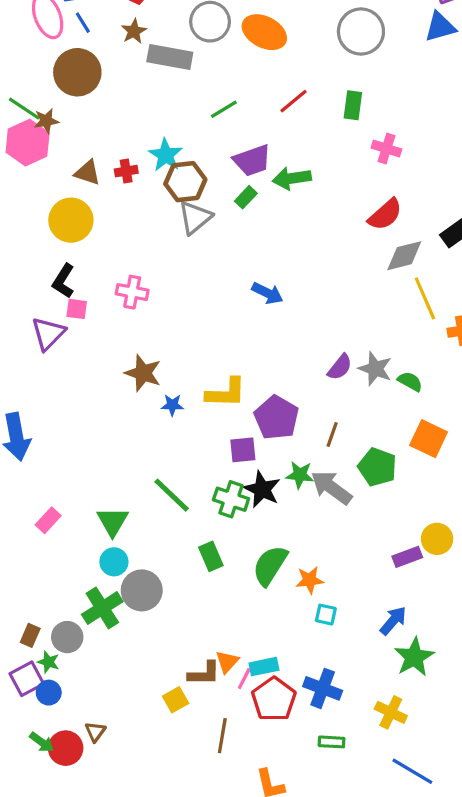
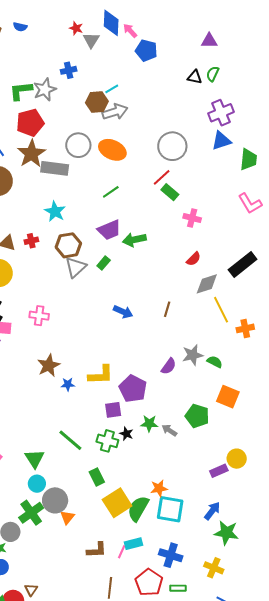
brown star: (134, 31) -> (31, 154), size x1.8
red line: (294, 101) -> (162, 177), moved
green rectangle: (353, 105) -> (170, 192), turned -54
green line: (224, 109) -> (111, 192), moved
cyan star: (166, 155) -> (55, 211), moved
green rectangle: (246, 197) -> (104, 263), moved
red semicircle: (385, 215) -> (194, 259), size x0.7
purple semicircle: (340, 367) -> (169, 366), moved
gray star: (375, 369) -> (193, 355), turned -30
brown star: (143, 373) -> (49, 366), turned 30
brown line: (332, 434) -> (167, 309), moved
gray arrow: (331, 488) -> (169, 430), size x0.6
black star: (262, 489) -> (126, 434), size x0.6
green semicircle: (270, 565) -> (138, 509), moved
cyan square: (326, 615) -> (170, 509), size x2.0
green star: (414, 657) -> (226, 533), turned -30
orange triangle: (227, 662) -> (67, 517), moved
red pentagon: (274, 699) -> (149, 582), moved
yellow square: (176, 700) -> (117, 503), moved, size x1.8

